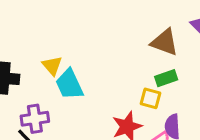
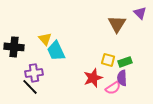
brown triangle: (165, 42) -> (117, 24), turned 42
green rectangle: (166, 78) -> (125, 62), moved

